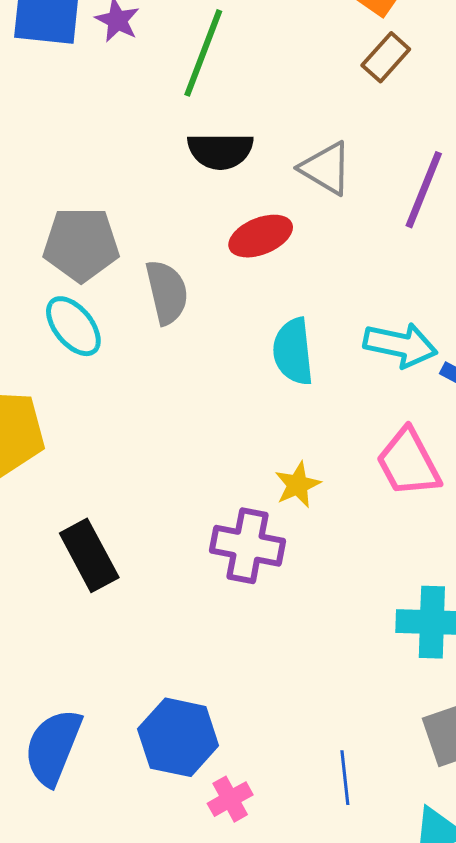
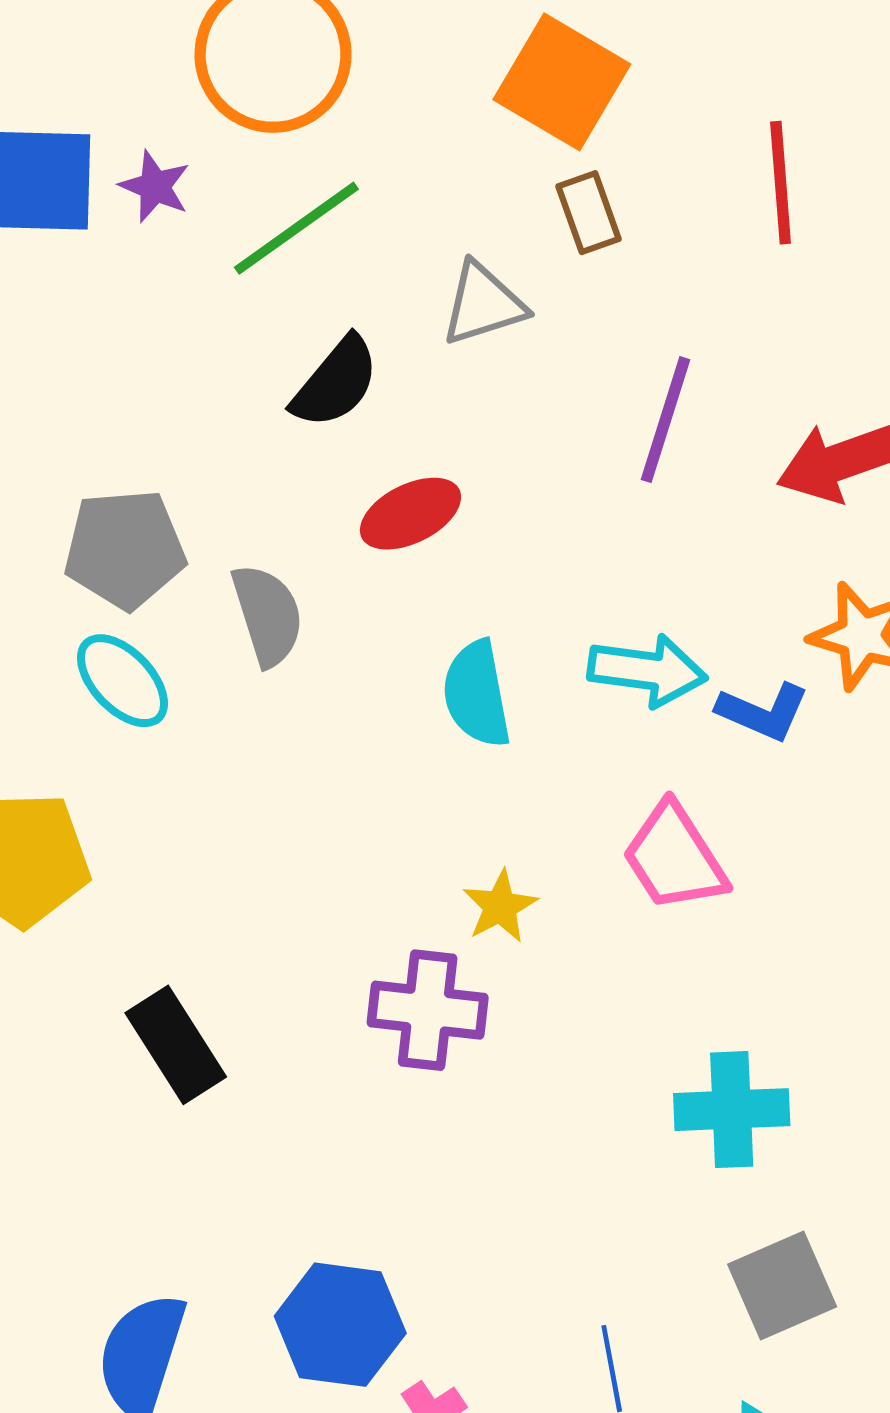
green line: (203, 53) -> (296, 228), turned 38
brown rectangle: (386, 57) -> (589, 213), turned -57
black semicircle: (220, 151) -> (336, 382), turned -46
gray triangle: (326, 168) -> (483, 304), moved, turned -44

